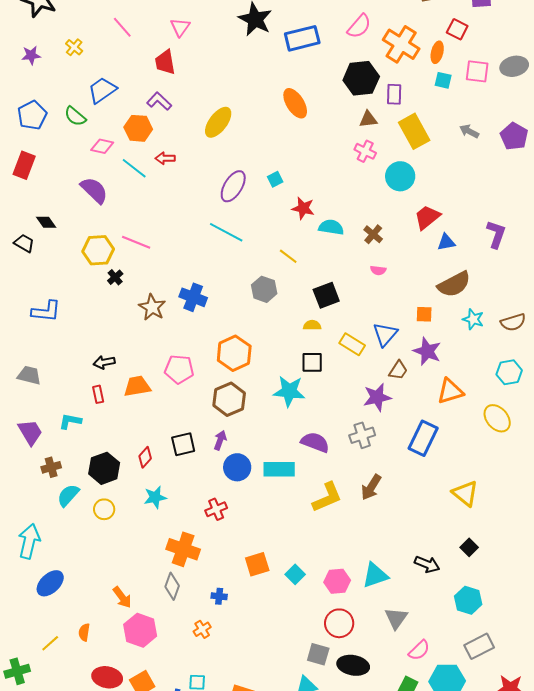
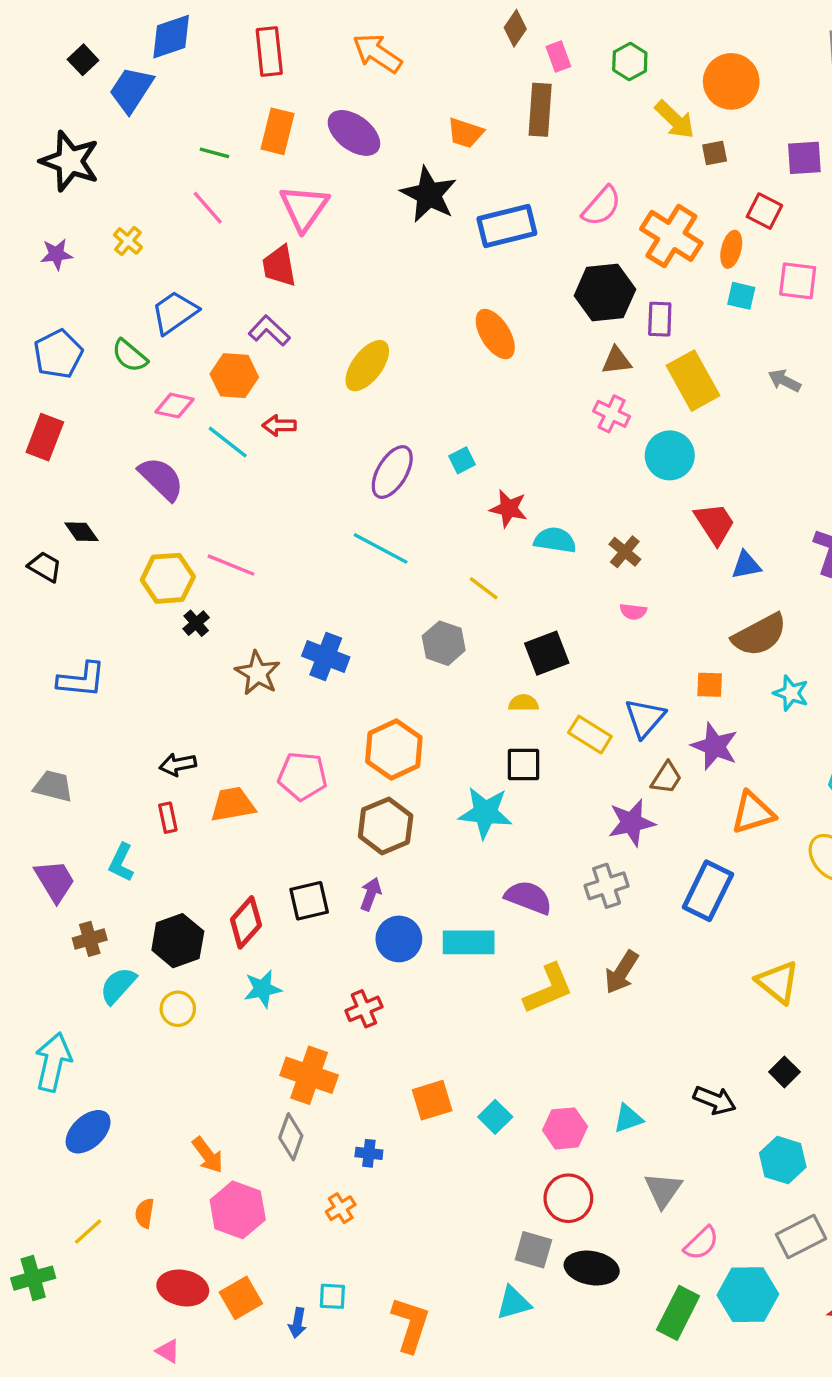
pink triangle: (180, 27) -> (304, 208), size x1.5
red trapezoid: (427, 217) -> (715, 524), turned 96
cyan L-shape: (70, 421) -> (121, 863), turned -75
red diamond: (145, 457) -> (246, 922), size x1.4
cyan triangle: (375, 575) -> (628, 1118), size x0.7

